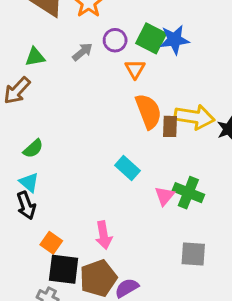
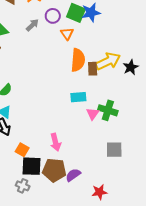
orange semicircle: (148, 111) -> (78, 60), turned 30
yellow arrow: (194, 117) -> (108, 61), turned -30
cyan rectangle: (127, 168) -> (78, 97), moved, turned -42
brown pentagon: (98, 278) -> (54, 170), turned 30

